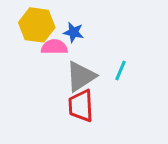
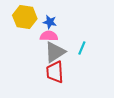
pink semicircle: (54, 47) -> (49, 36), moved

